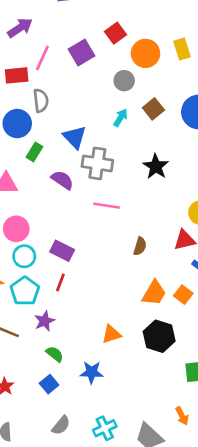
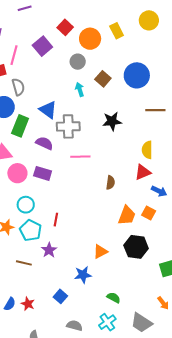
cyan arrow: (121, 118) -> (80, 90), turned -40
green rectangle: (34, 152) -> (20, 126), size x1.5
black star: (156, 166) -> (112, 121), turned -30
pink circle: (16, 229) -> (17, 173), moved
purple rectangle: (62, 251) -> (43, 173), moved
green semicircle: (55, 354) -> (114, 298), moved
blue star: (92, 372) -> (83, 275), moved
gray semicircle: (61, 425) -> (75, 326), turned -105

